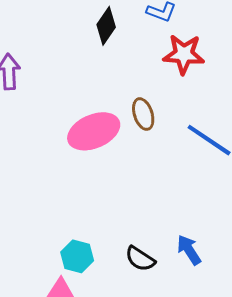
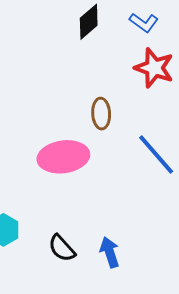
pink ellipse: (94, 131) -> (63, 157), moved

